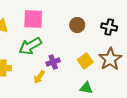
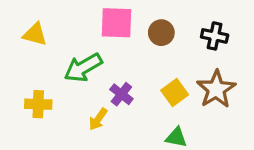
pink square: (33, 19) -> (116, 23), moved
purple cross: (53, 62) -> (121, 94), turned -32

